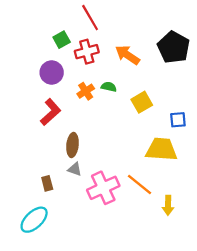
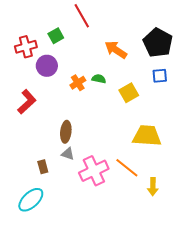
red cross: (87, 52) -> (26, 47), moved
red L-shape: (51, 112) -> (27, 102), moved
blue square: (178, 120) -> (160, 76), moved

